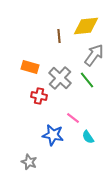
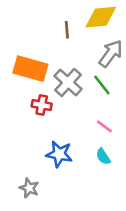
orange rectangle: (30, 67) -> (30, 69), size x1.5
pink line: (73, 118) -> (104, 126), moved

